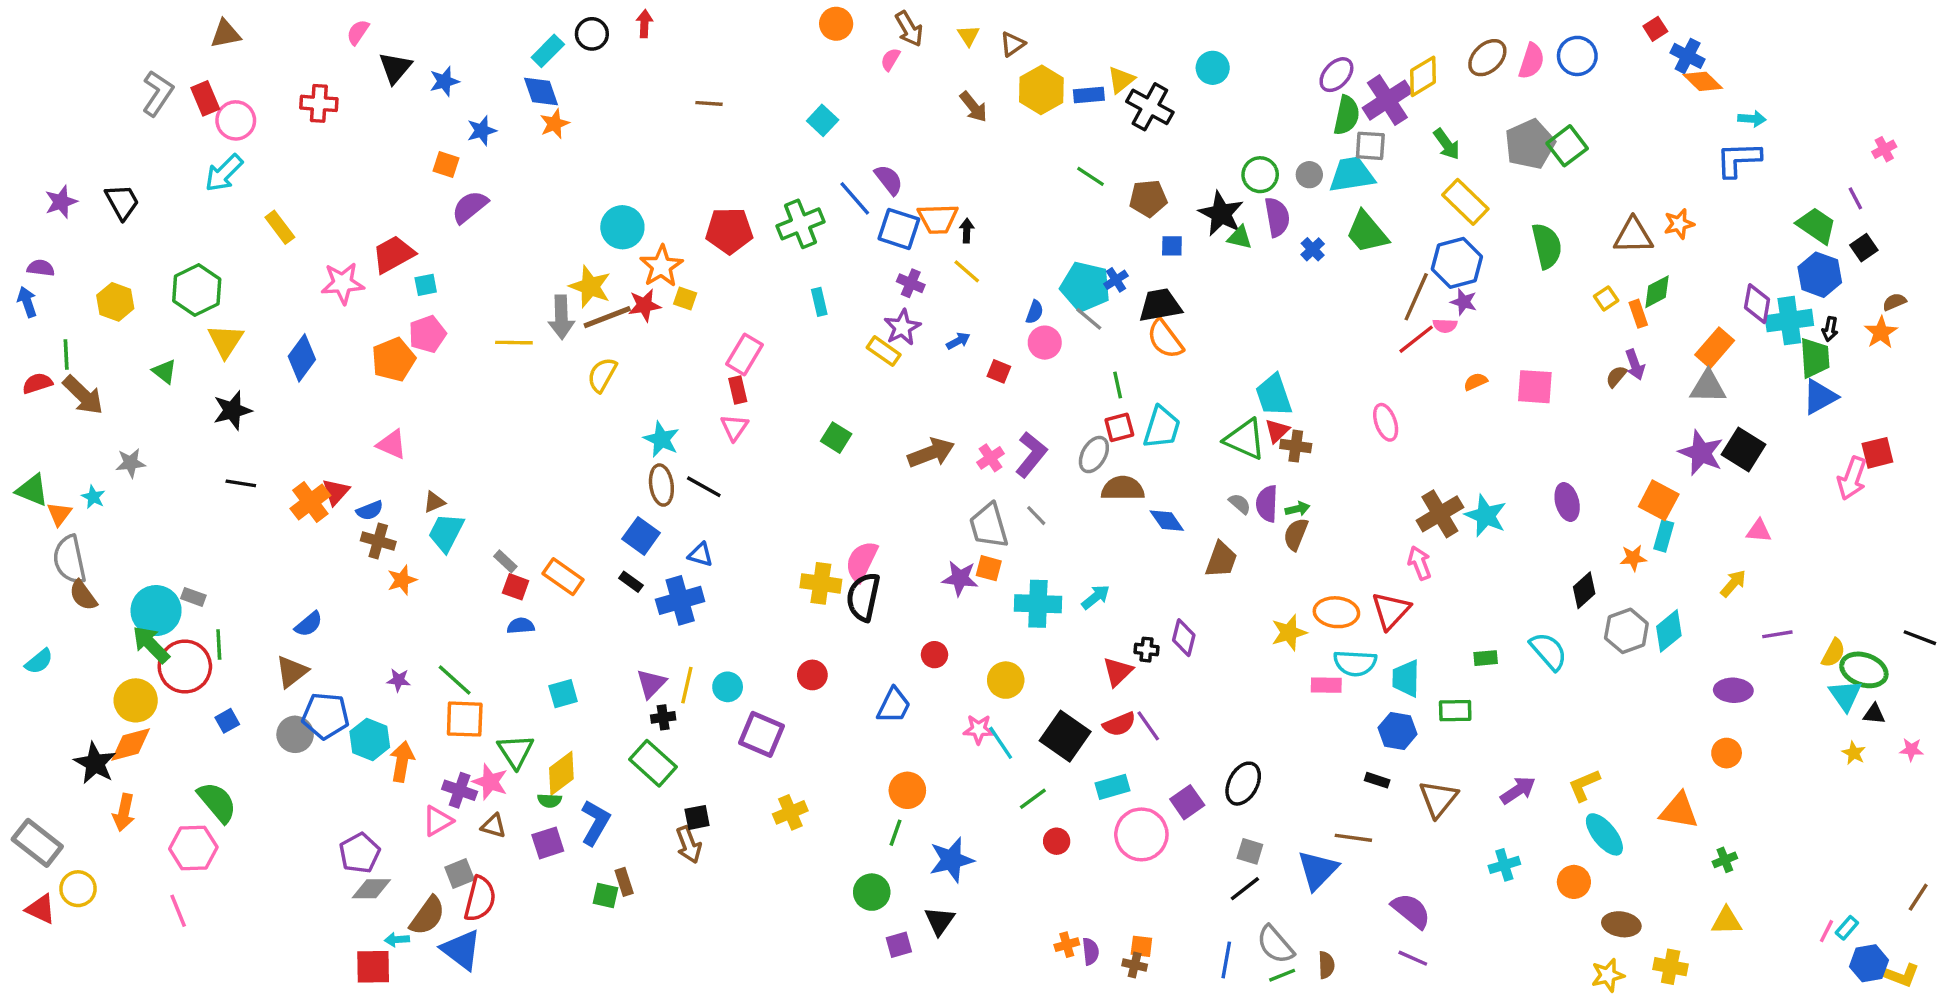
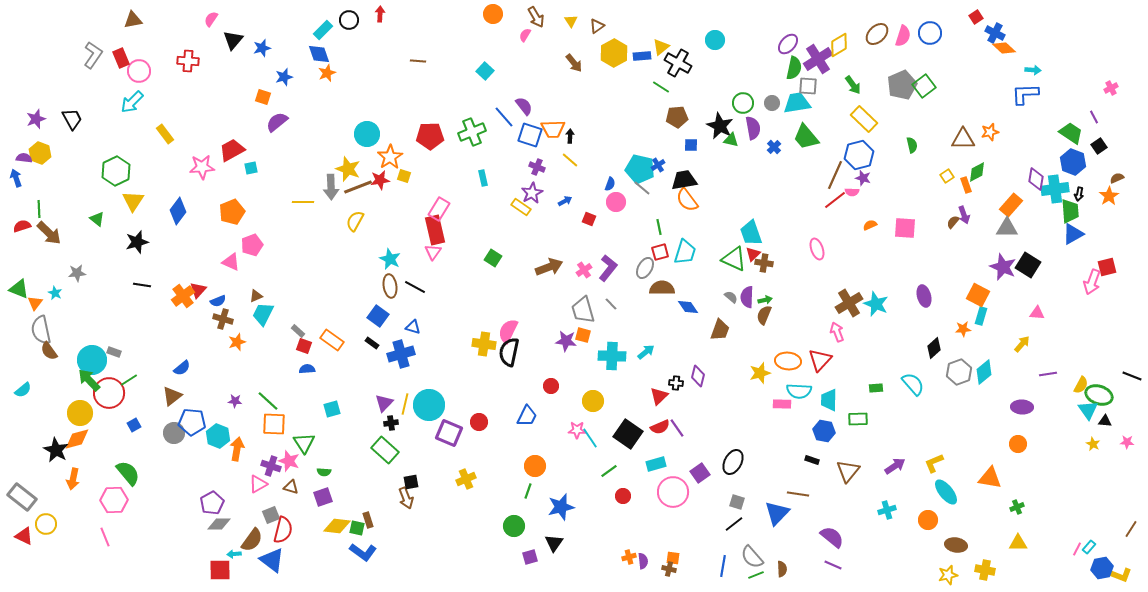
green line: (1091, 176) -> (661, 87), moved
green semicircle: (1547, 246) -> (912, 145), size x0.6
yellow hexagon: (115, 302) -> (40, 153), moved
pink pentagon: (427, 334) -> (252, 245), moved
red rectangle: (738, 390) -> (435, 230), size x1.8
green line: (219, 644) -> (129, 380), turned 60
red circle: (812, 675) -> (479, 422), moved
cyan circle: (728, 687) -> (429, 405), size x1.8
yellow diamond: (561, 773) -> (337, 526), moved, turned 44
blue L-shape: (595, 823) -> (363, 552), moved, turned 96

